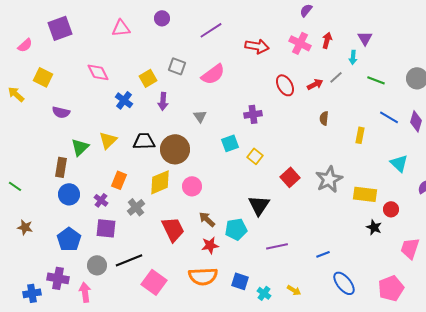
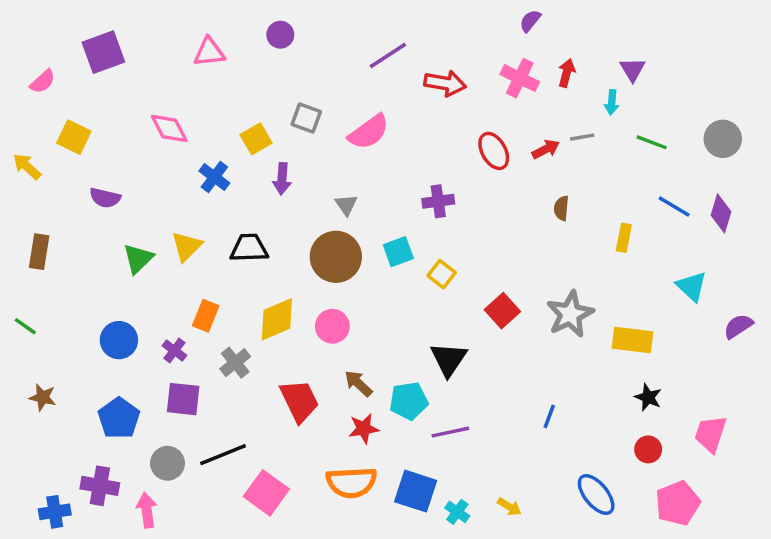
purple line: (211, 30) -> (388, 56), moved
gray line: (336, 77) -> (582, 137), turned 32
brown circle: (175, 149) -> (336, 257), moved
brown rectangle: (61, 167) -> (39, 252), moved
red circle: (391, 209) -> (648, 449), moved
purple line: (277, 246) -> (450, 432), moved
blue line: (323, 254) -> (549, 416), moved, turned -48
blue square: (240, 281) -> (416, 491), size x1.4

